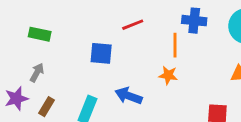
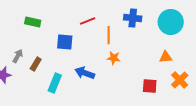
green rectangle: (40, 34) -> (33, 22), moved
orange line: (175, 45) -> (109, 35), moved
brown rectangle: (46, 107) -> (36, 64), moved

